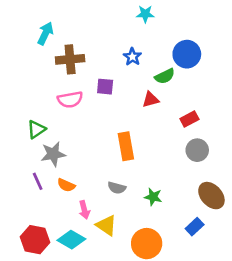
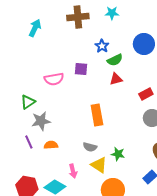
brown cross: (70, 59) -> (78, 17), moved
green semicircle: (165, 76) -> (115, 60), moved
orange semicircle: (66, 185) -> (51, 145), turned 152
pink arrow: (84, 210) -> (73, 171), moved
yellow triangle: (106, 225) -> (99, 165), moved

